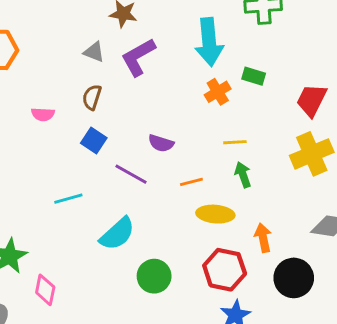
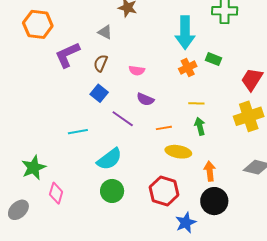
purple L-shape: (138, 57) -> (67, 55), moved
pink semicircle: (43, 114) -> (137, 70), moved
red hexagon: (225, 270) -> (164, 191), moved
green circle: (154, 276) -> (112, 191), moved
black circle: (294, 278) -> (214, 201), moved

